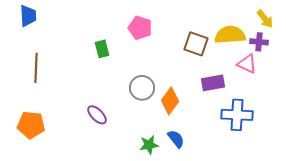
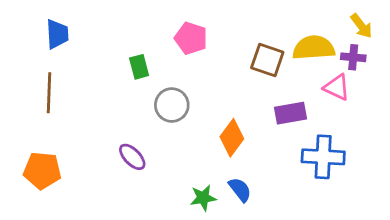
blue trapezoid: (28, 16) -> (57, 34), moved
gray circle: (142, 88) -> (172, 105), moved

